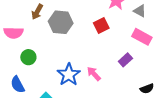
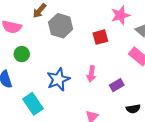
purple rectangle: (125, 60) -> (117, 85), moved
pink arrow: (94, 74) -> (91, 74), moved, turned -140

